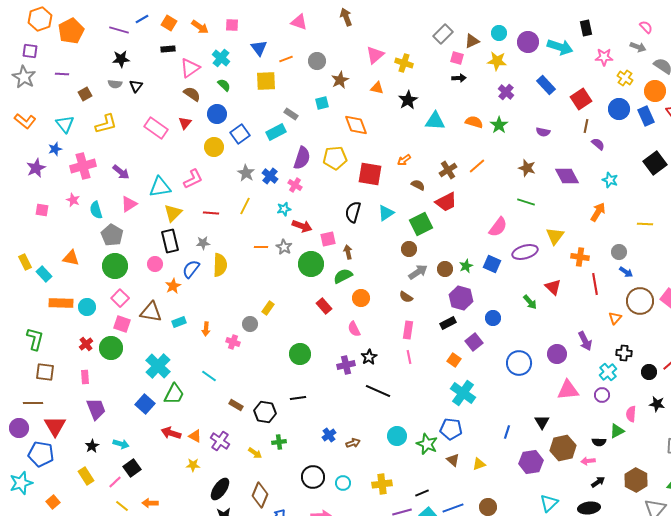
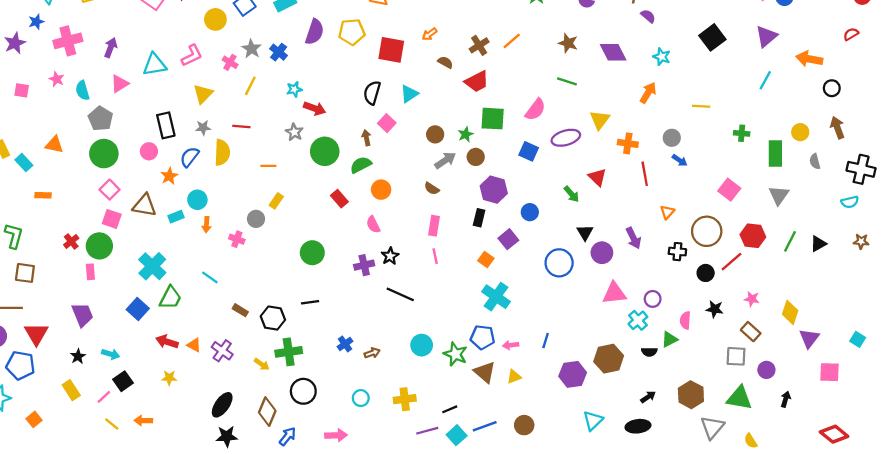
purple arrow: (121, 172) -> (111, 48), turned -108
pink cross: (295, 185) -> (230, 62), moved
yellow triangle: (173, 213) -> (203, 94), moved
red line: (211, 213) -> (241, 127), moved
green square: (421, 224) -> (493, 119), moved, turned 30
pink square: (328, 239) -> (387, 123), moved, turned -35
orange line: (261, 247) -> (268, 166), moved
green star: (466, 266) -> (466, 134), moved
brown circle: (640, 301) -> (707, 231), moved
orange rectangle: (61, 303) -> (43, 195), size x0.6
cyan circle: (87, 307) -> (197, 200), moved
black rectangle: (448, 323) -> (479, 218), turned -49
cyan cross: (608, 372) -> (638, 320), moved
pink rectangle: (85, 377) -> (90, 272), moved
black triangle: (542, 422) -> (585, 232), moved
green cross: (279, 442) -> (289, 352), size x1.6
brown triangle: (453, 460) -> (485, 372), size x1.5
pink arrow: (588, 461) -> (511, 345), moved
yellow star: (193, 465) -> (169, 378), moved
black circle: (313, 477) -> (303, 391), moved

